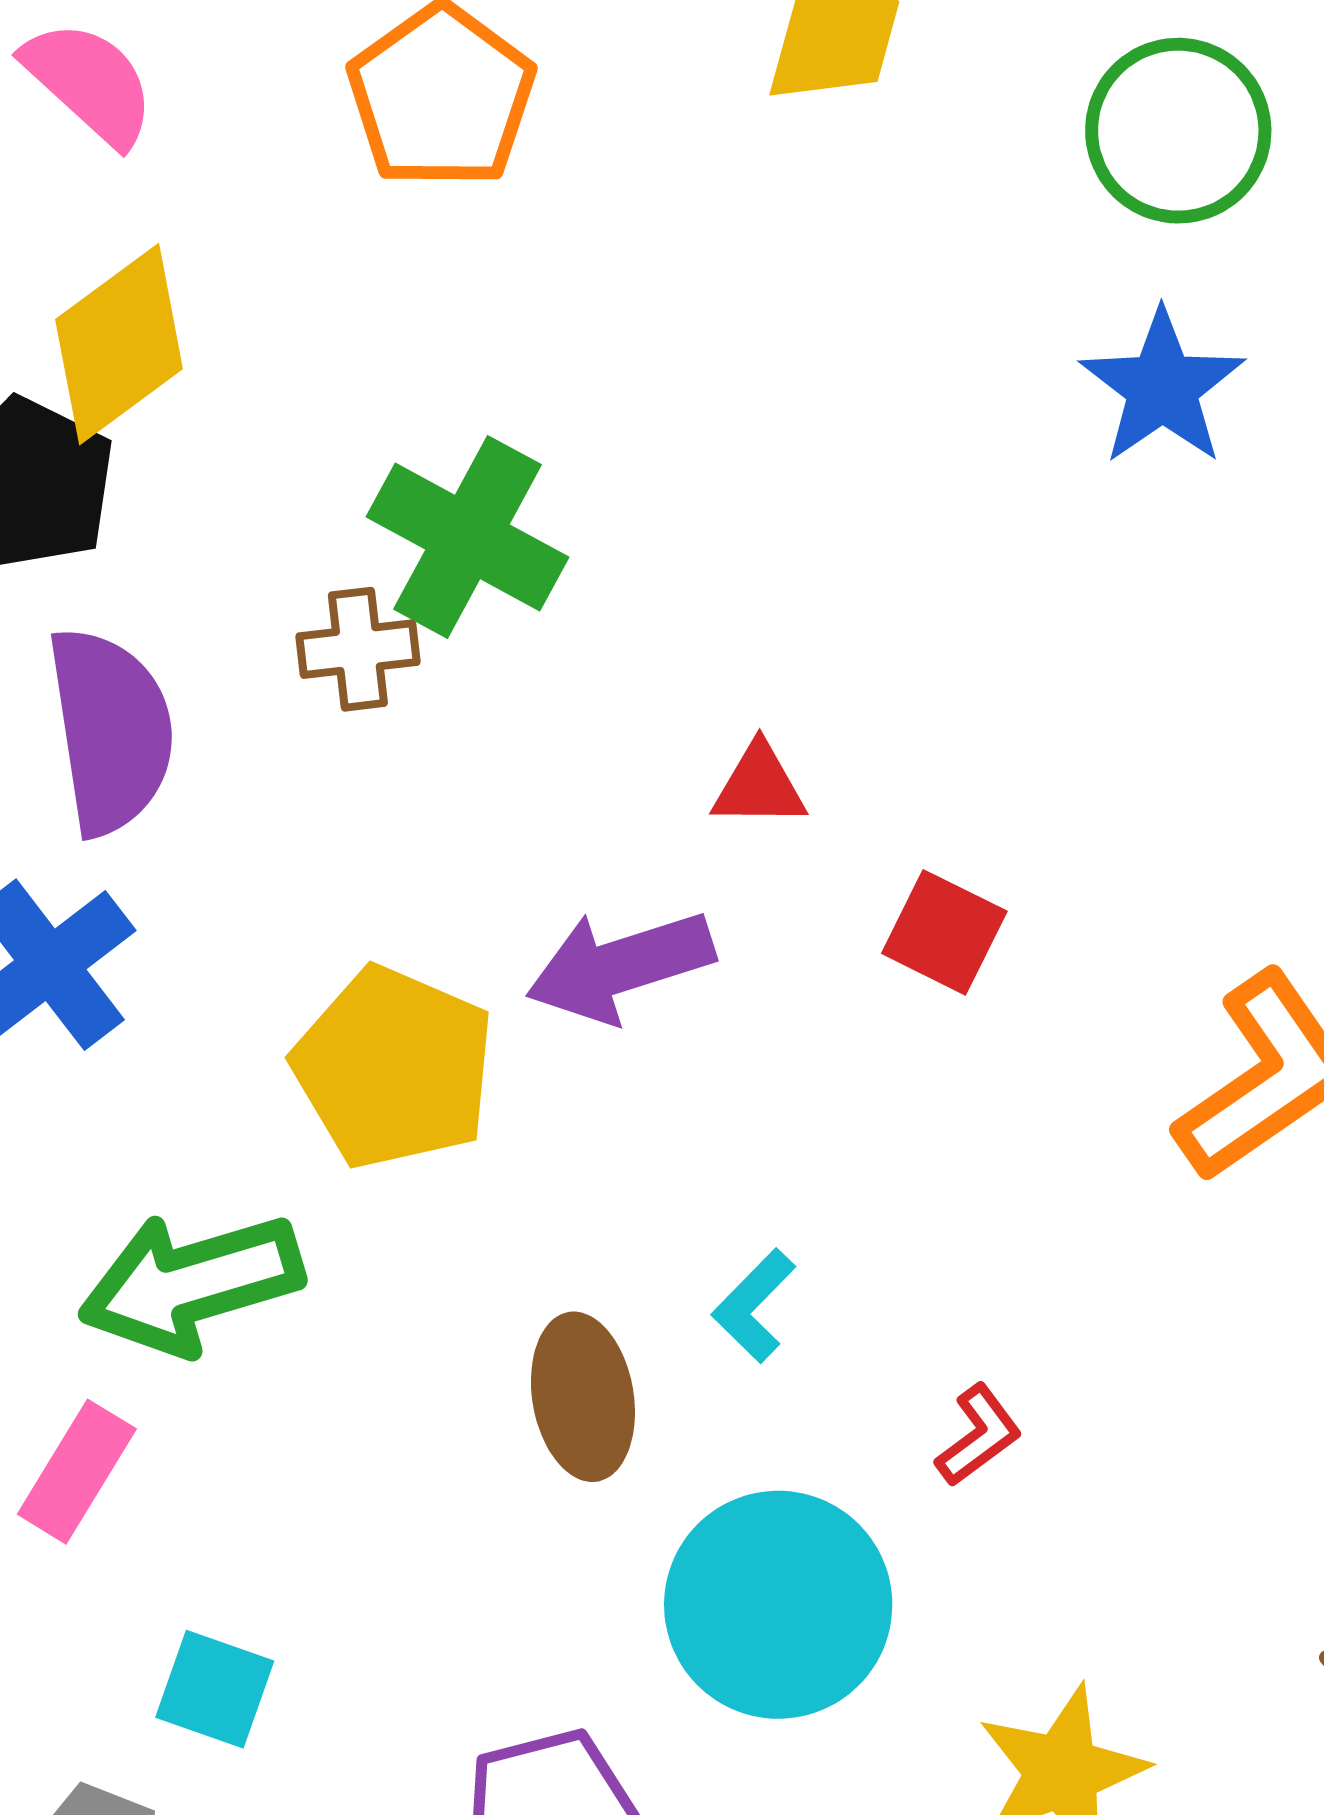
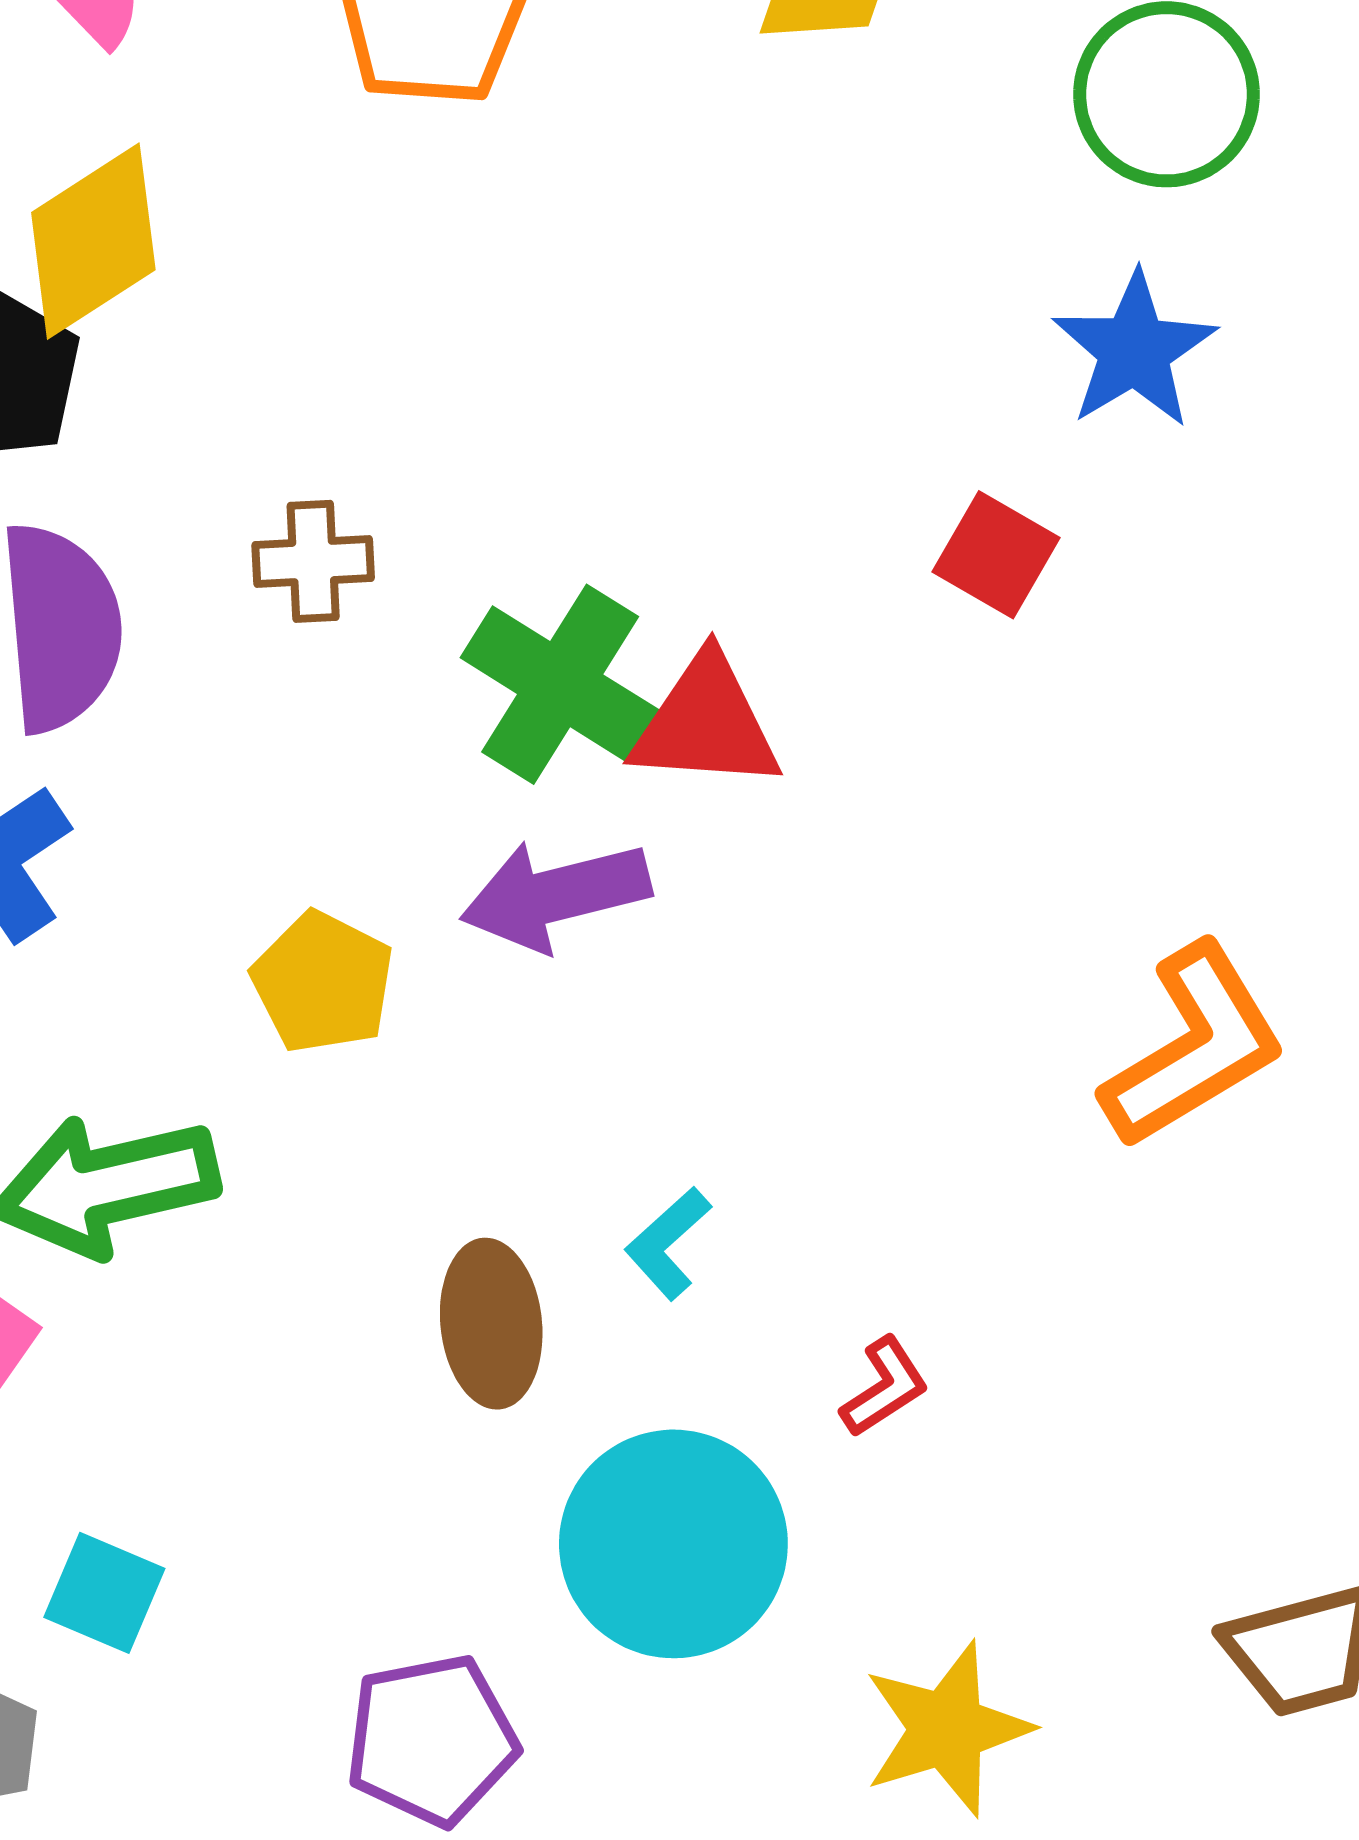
green cross: (468, 537) -> (560, 684), moved
red triangle: (759, 786) -> (706, 723), size x1.6
red square: (944, 932) -> (996, 555), moved
yellow pentagon: (394, 1068) -> (323, 982), size x0.7

